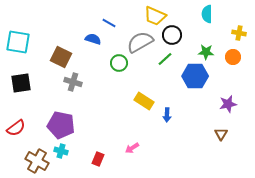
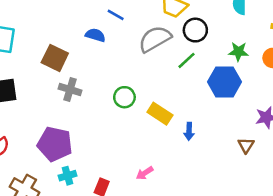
green circle: (119, 63) -> (124, 97), moved
brown triangle: (221, 134) -> (246, 145), moved
cyan cross: (61, 151) -> (68, 176), moved, turned -32

